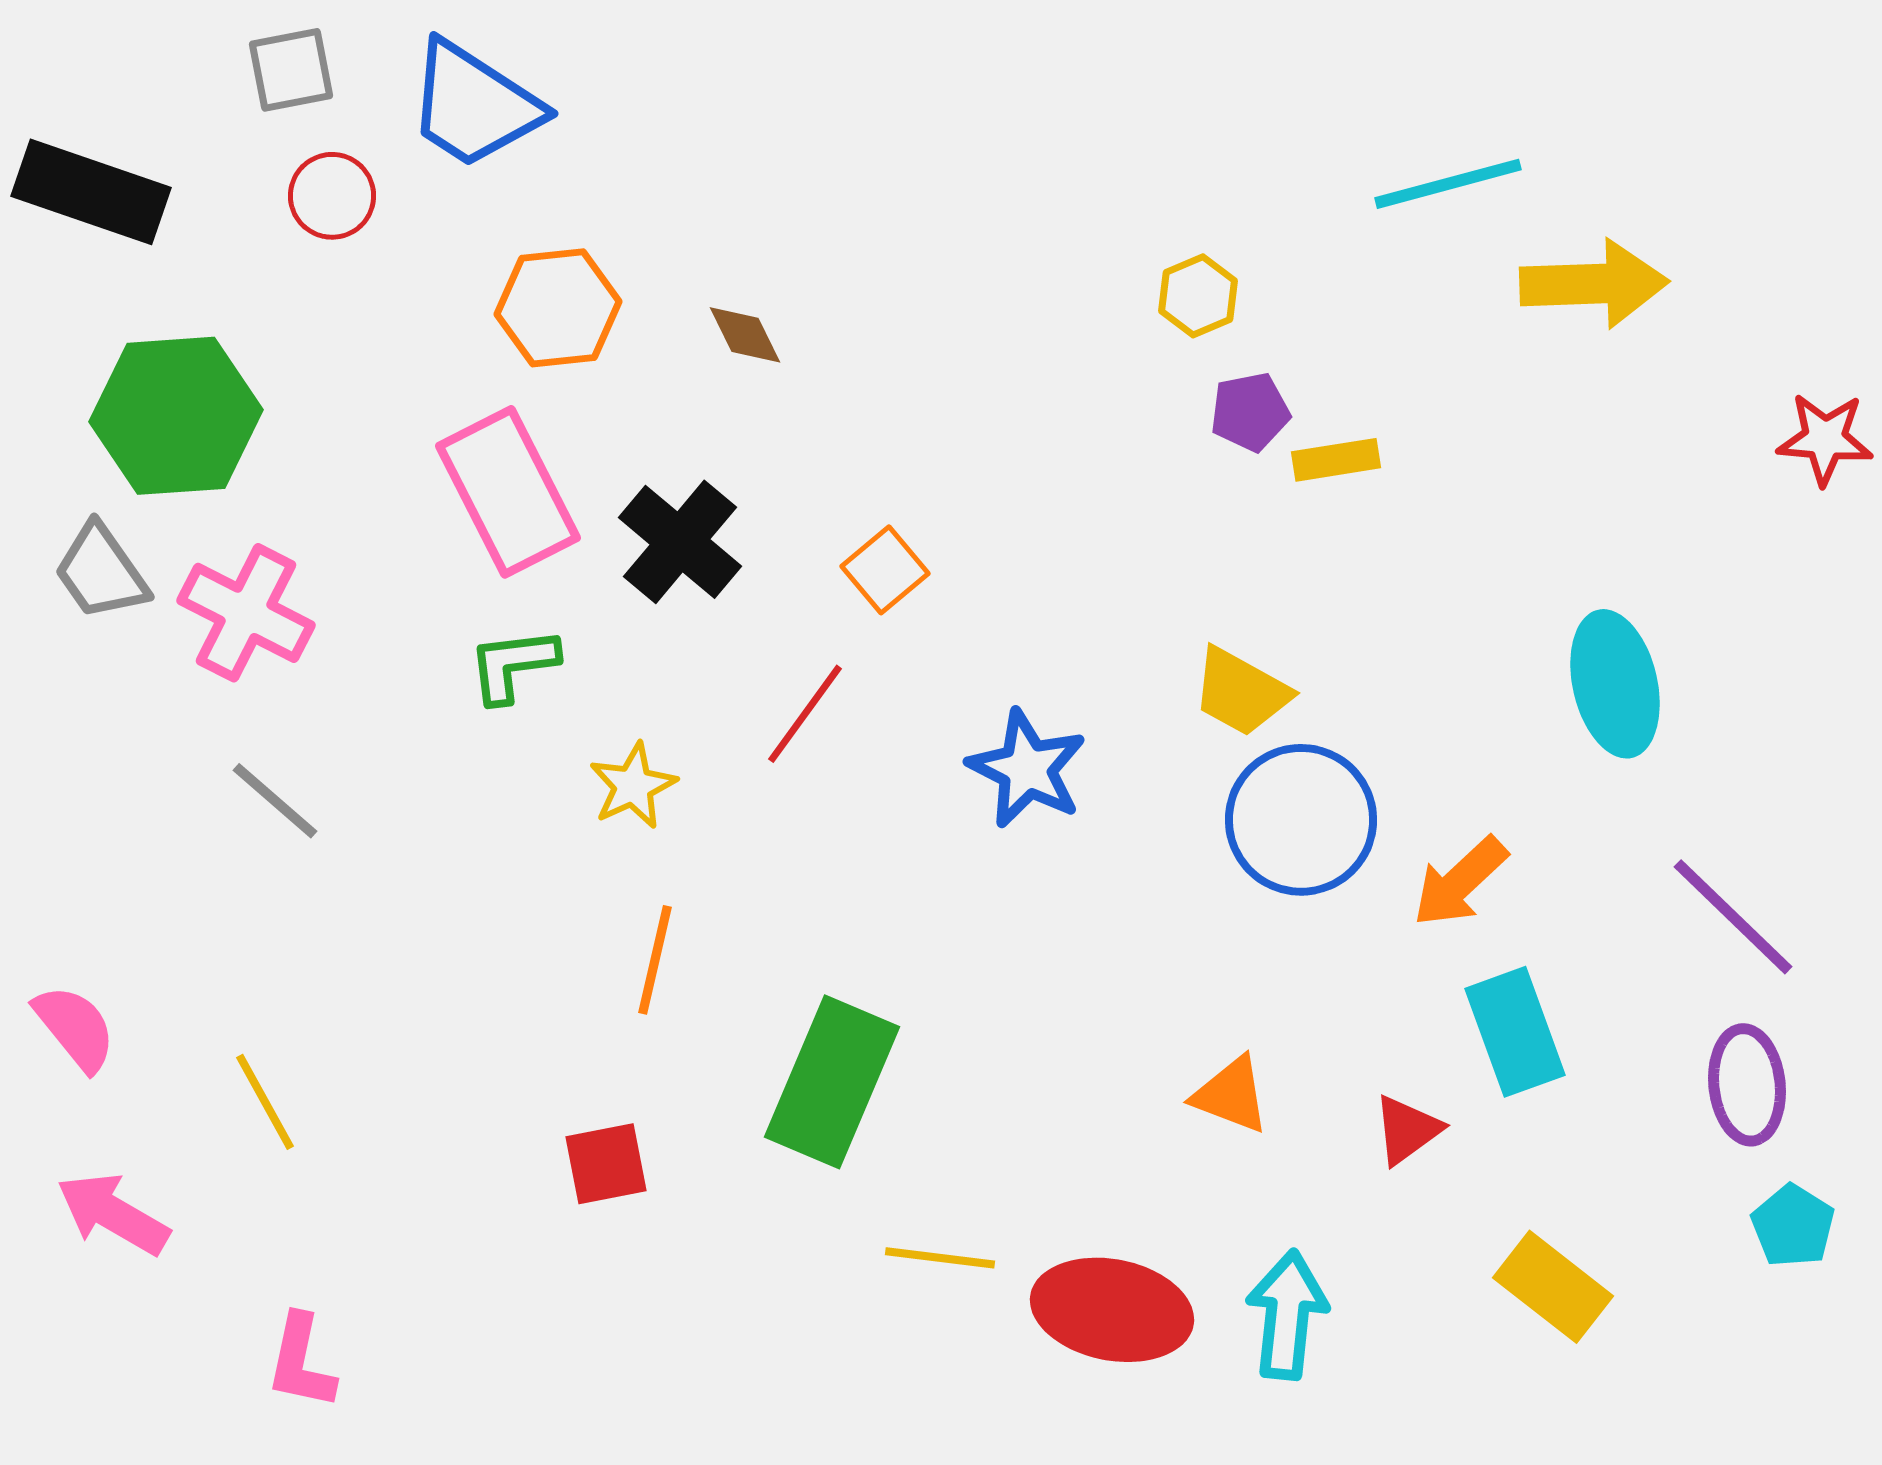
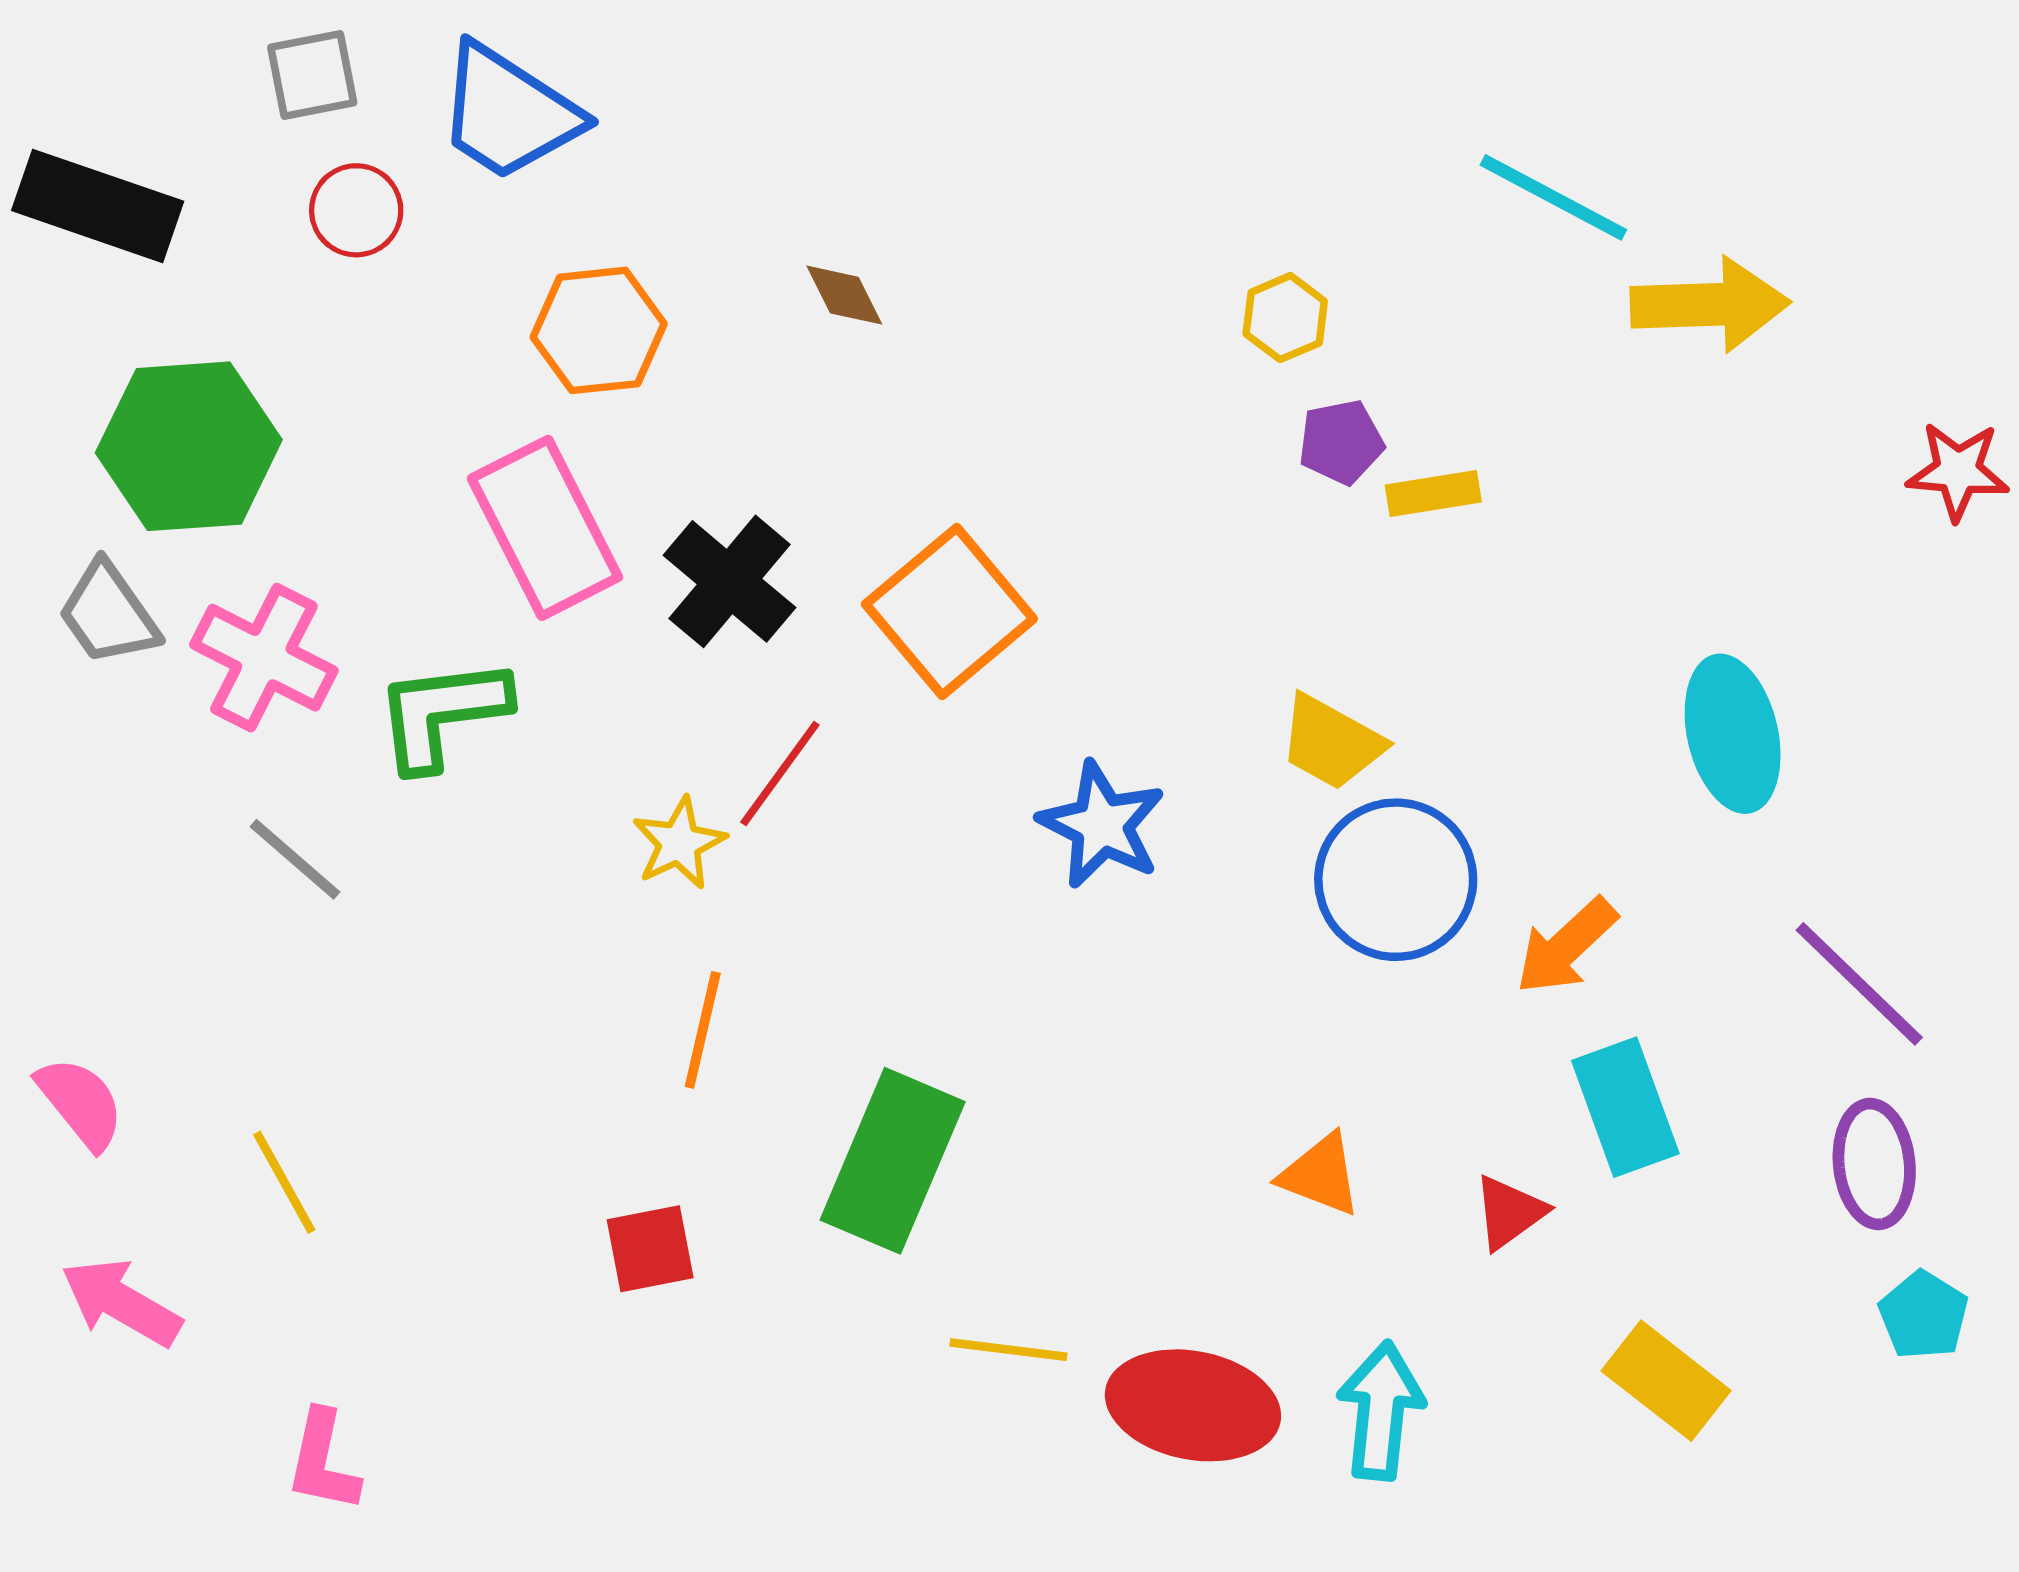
cyan line: (1448, 184) -> (1553, 197), turned 43
brown diamond: (745, 335) -> (844, 295), moved
orange square: (885, 570) -> (949, 611), size x1.8
green L-shape: (513, 665) -> (442, 713), moved, size x1.4
red line: (805, 714) -> (780, 773), moved

